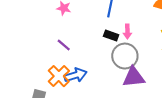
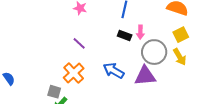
gray circle: (125, 56) -> (154, 52), moved
blue arrow: (76, 75) -> (114, 71), moved, turned -135

